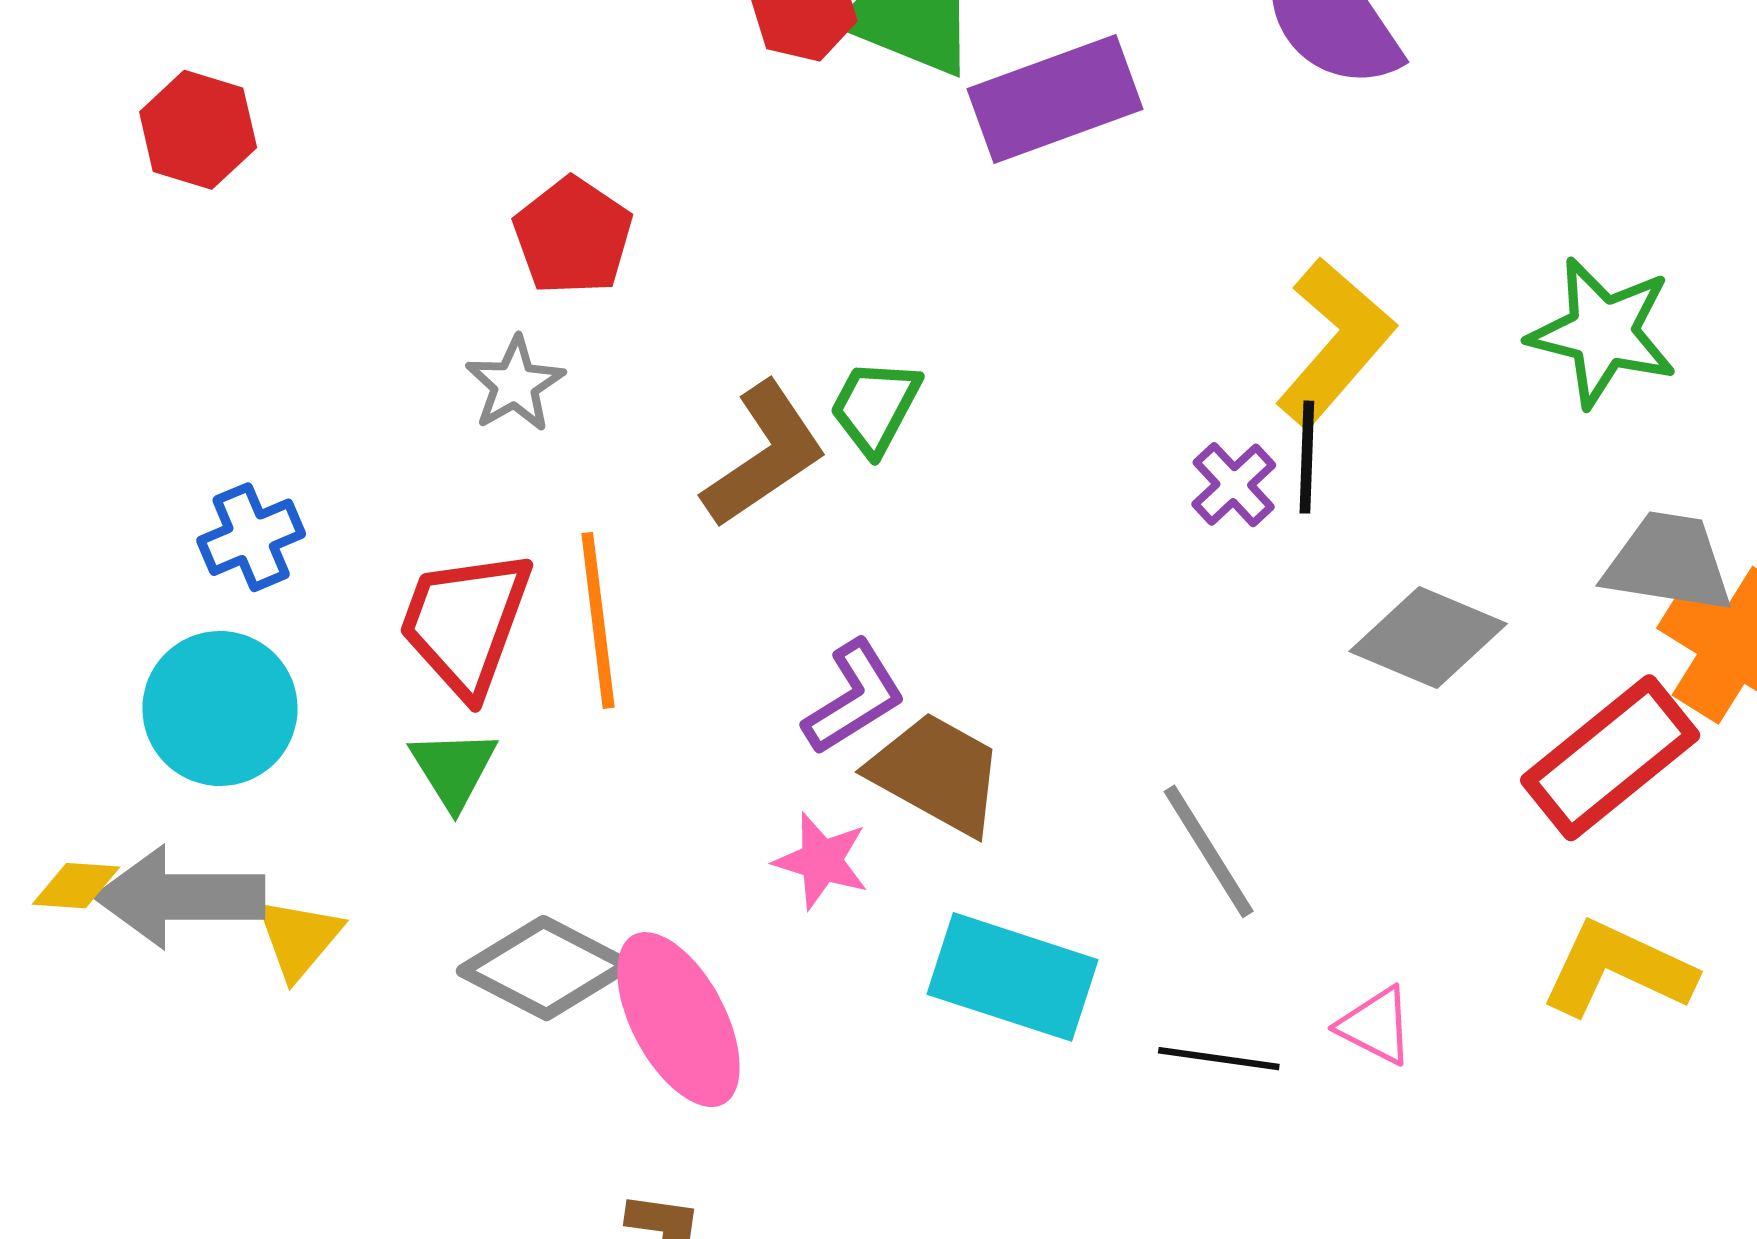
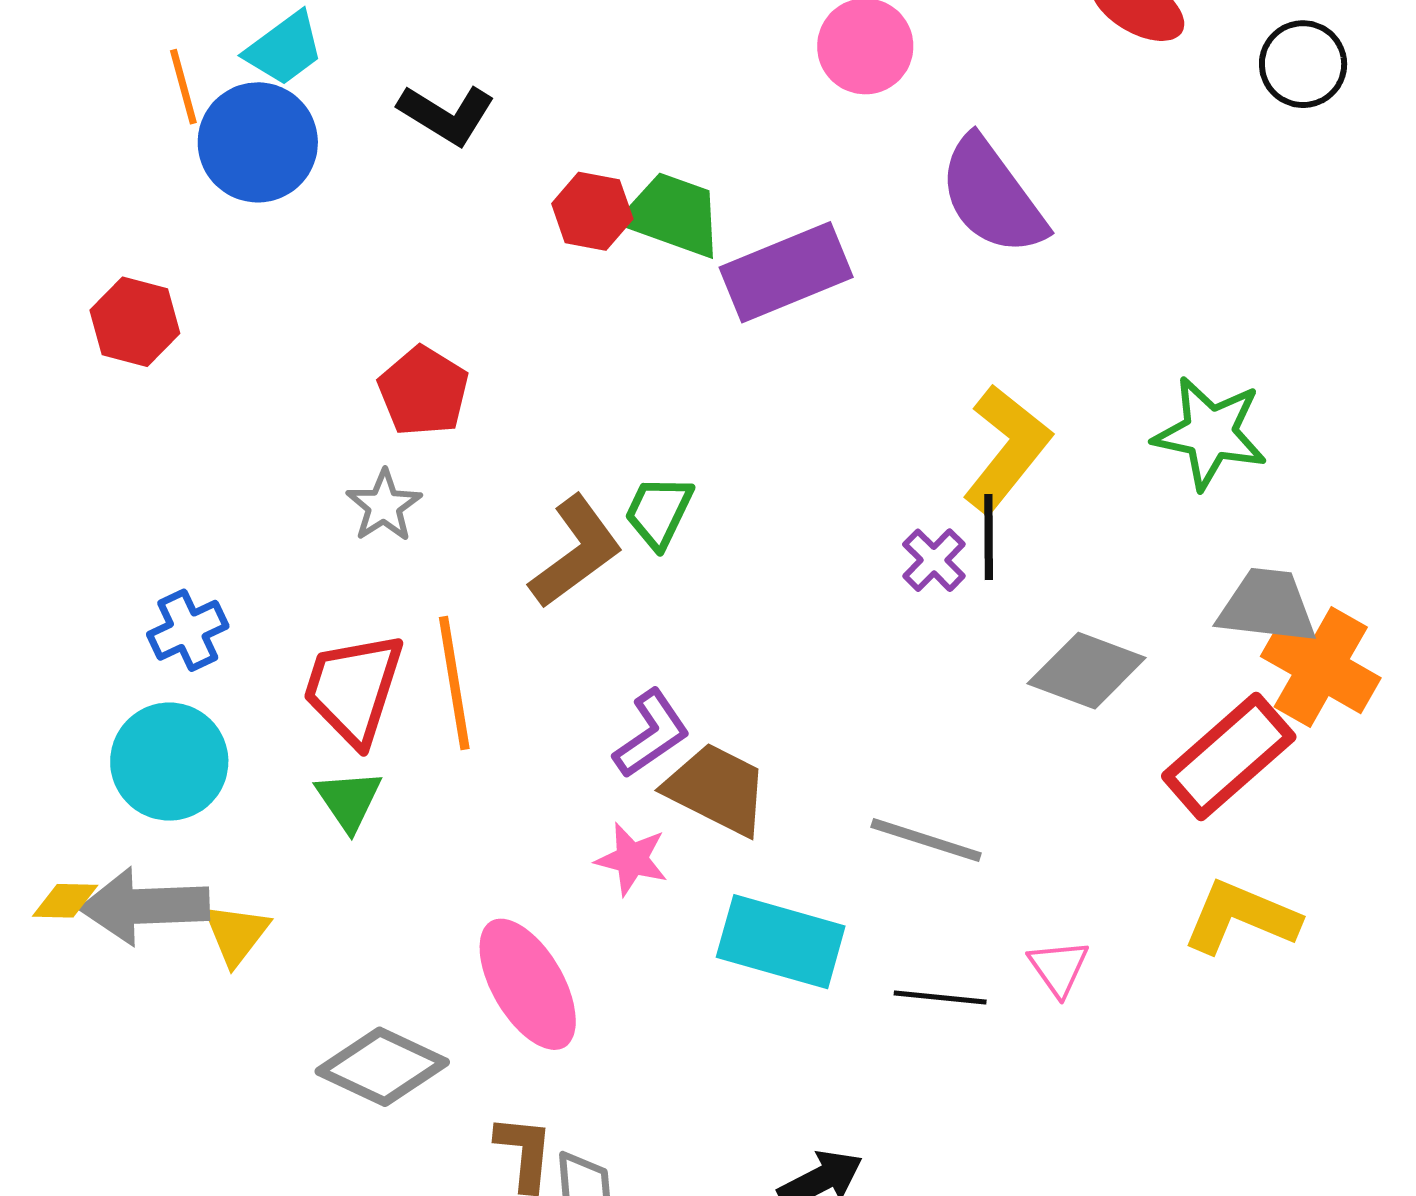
gray line: (1209, 851) -> (926, 840), turned -38
gray diamond: (545, 968) -> (382, 1067), moved
pink triangle: (1376, 1026) -> (1059, 968), turned 30

